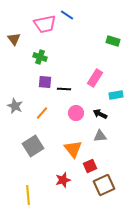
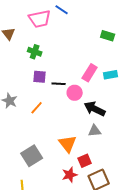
cyan rectangle: (116, 95) -> (111, 75), moved
pink circle: (76, 113) -> (75, 93), moved
black arrow: (100, 114) -> (95, 109), size x1.5
gray square: (33, 146) -> (32, 156), moved
red star: (63, 180) -> (70, 175), moved

